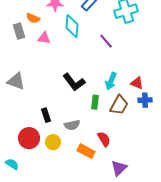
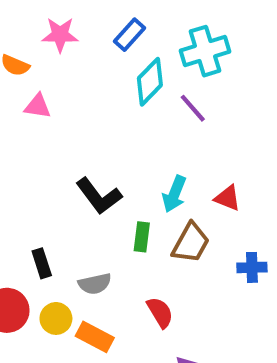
cyan diamond: (72, 26) -> (150, 82), moved, turned 40
purple line: (106, 41) -> (193, 108), moved
blue cross: (145, 100) -> (252, 267), moved
orange rectangle: (86, 151) -> (95, 337), moved

